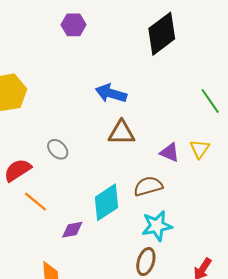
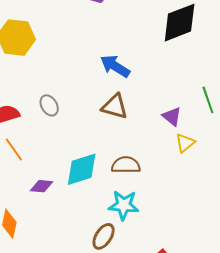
purple triangle: (170, 152) -> (172, 117), moved

